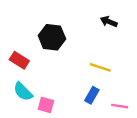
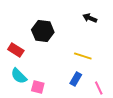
pink line: (120, 106) -> (99, 88), turned 56

